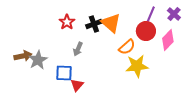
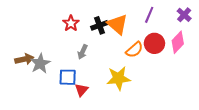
purple line: (151, 14) -> (149, 15), moved
red circle: (146, 31) -> (154, 43), moved
yellow star: (137, 66) -> (118, 78), moved

